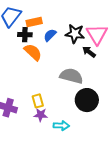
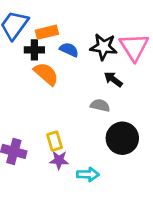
blue semicircle: (50, 35) -> (69, 50), turned 72
black arrow: (89, 52) -> (113, 79), moved
gray semicircle: (71, 76) -> (100, 105), size x0.6

